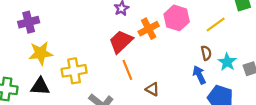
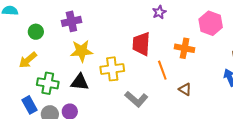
orange cross: (149, 29) -> (185, 48), moved, turned 36
red trapezoid: (121, 42) -> (141, 44), moved, turned -45

